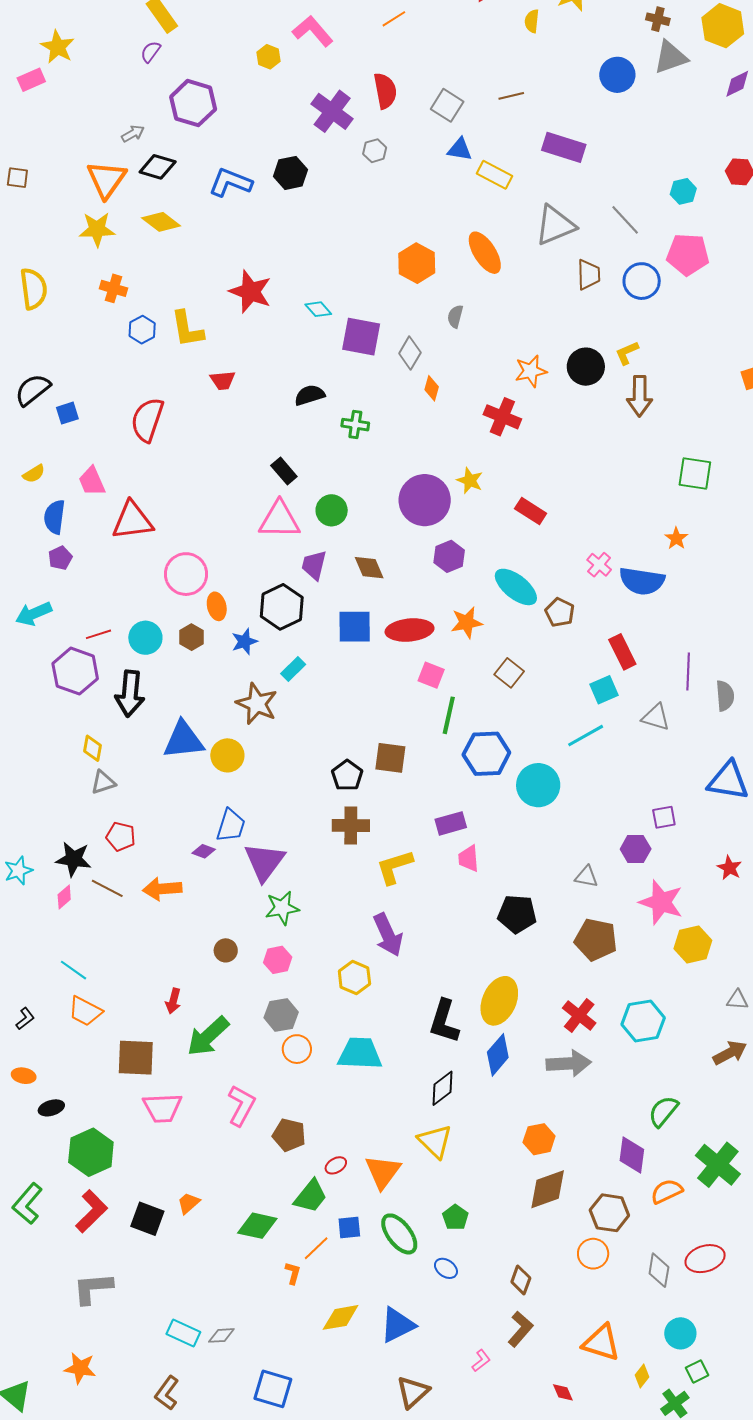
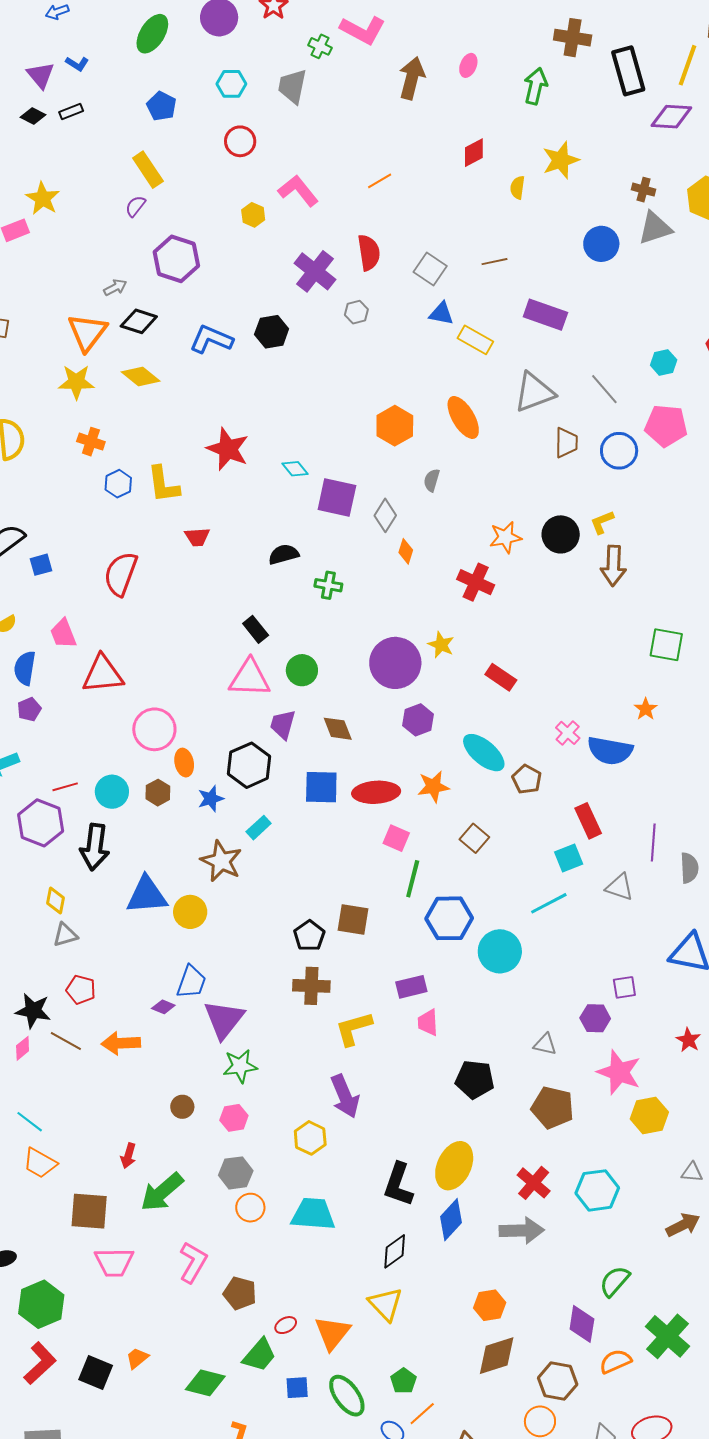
orange line: (316, 1248) -> (422, 1414), moved

